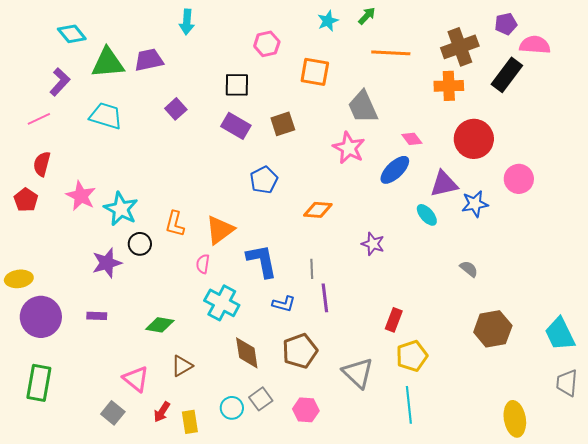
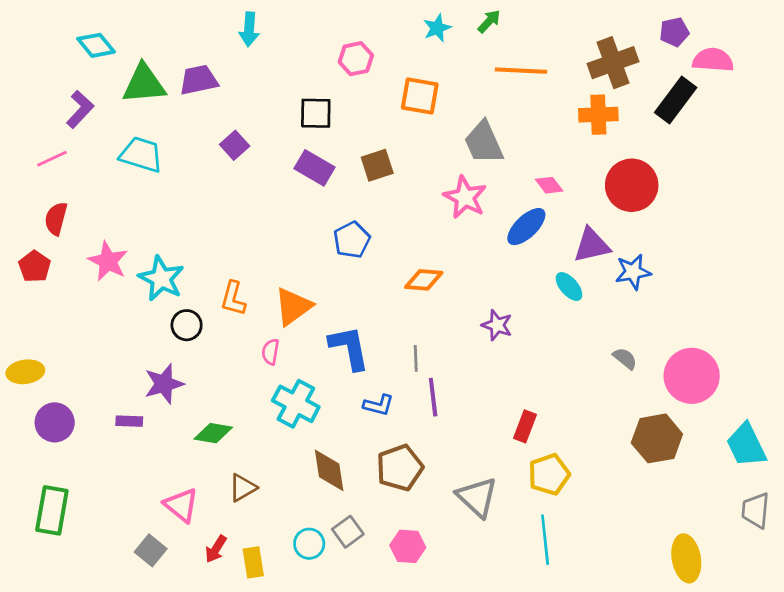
pink circle: (519, 179) -> (692, 376), moved, size x1.4
purple star: (107, 263) -> (164, 384), moved
purple circle: (41, 317) -> (55, 422), size x0.7

